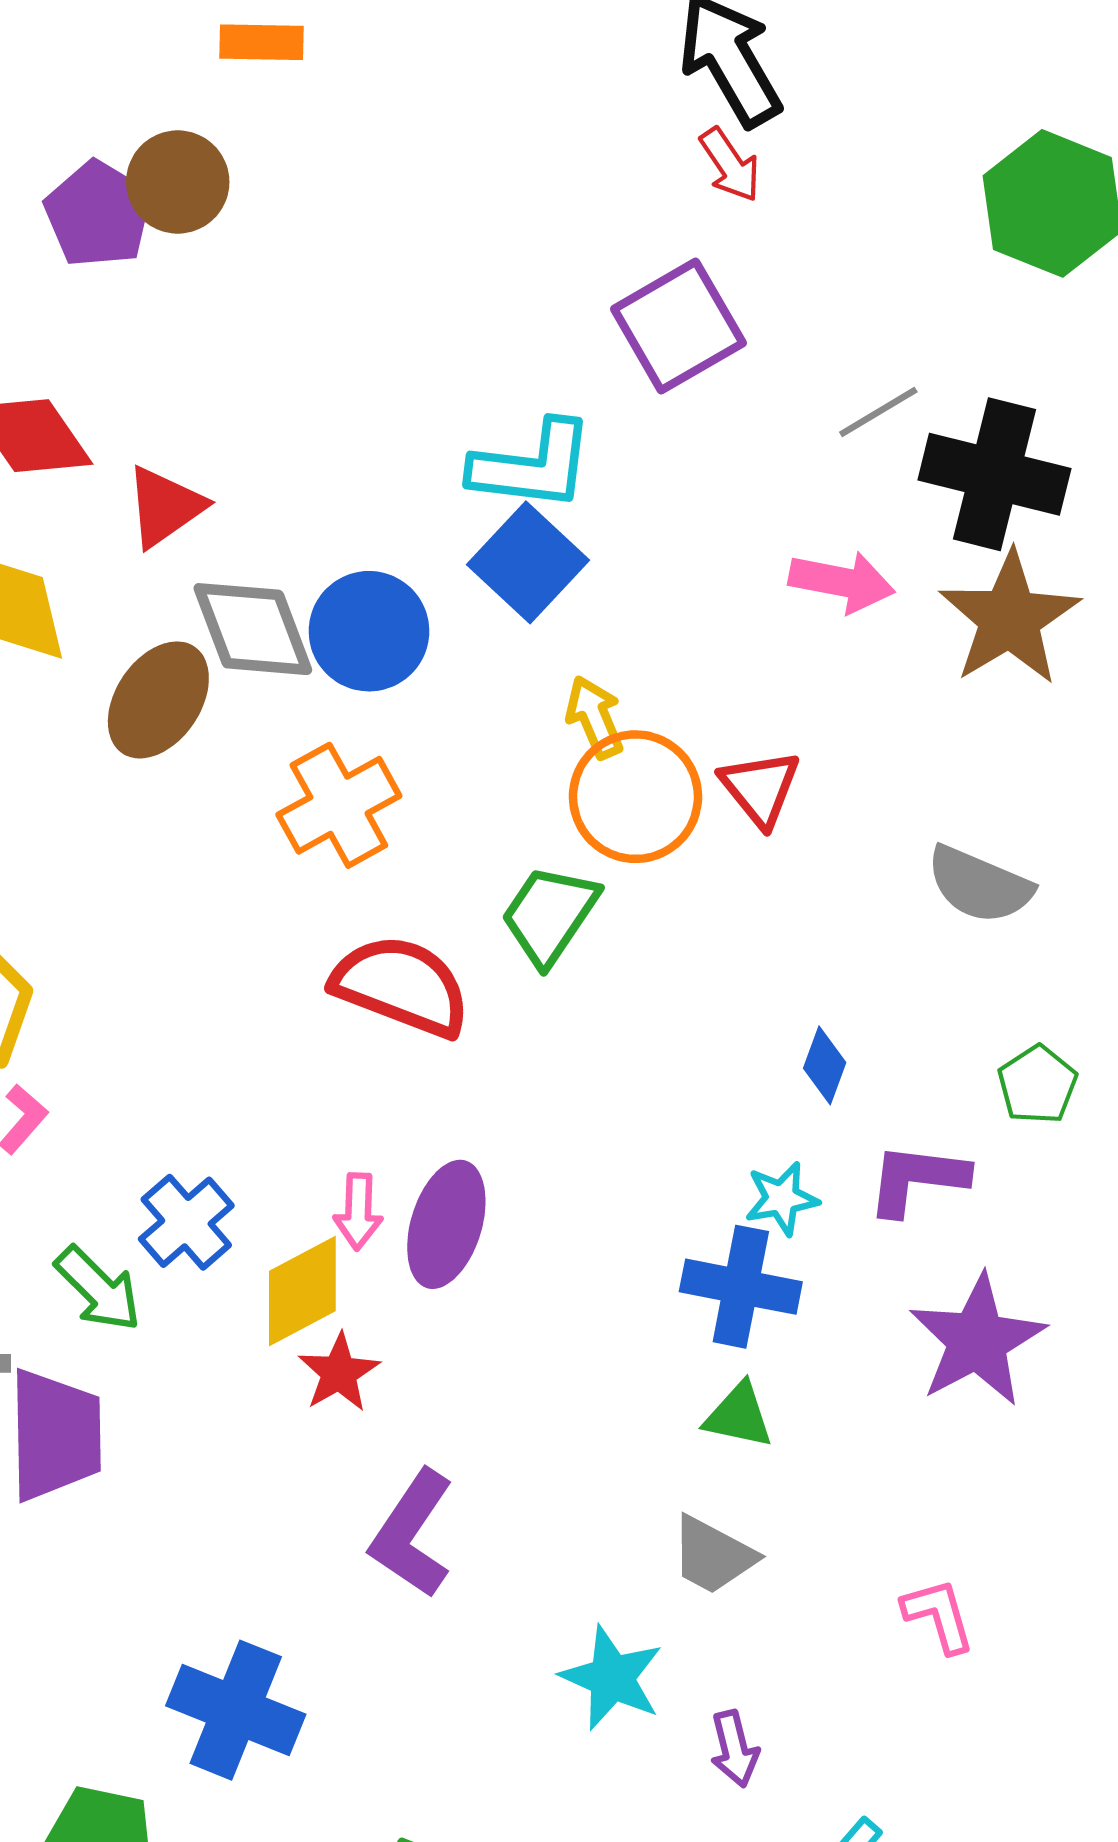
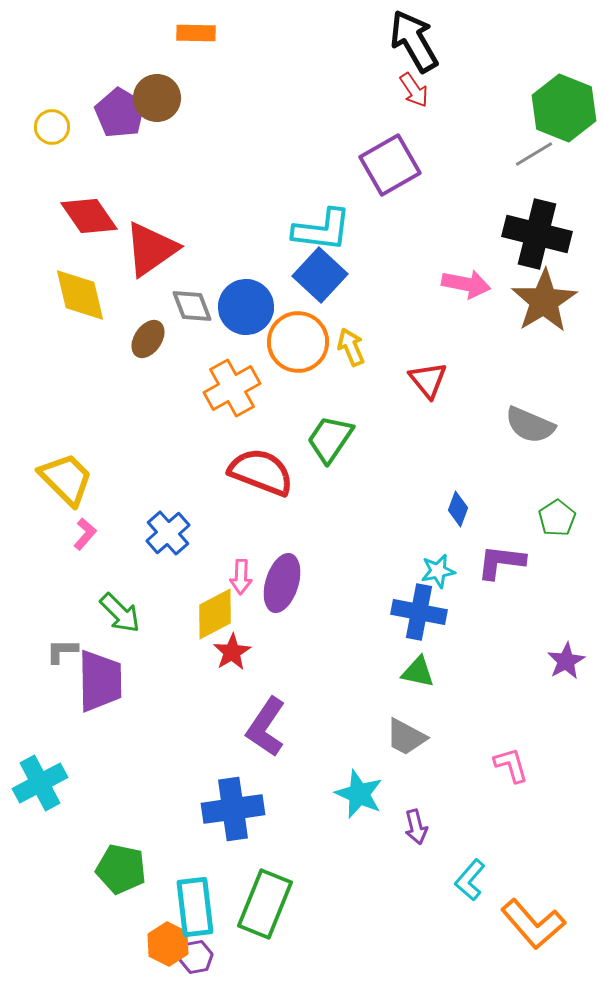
gray line: (878, 412) -> (534, 154), moved
red triangle: (165, 507) -> (151, 249), size x1.4
gray diamond: (253, 629) -> (192, 306), size x0.7
brown ellipse: (158, 700) -> (148, 339), size x0.7
orange circle: (635, 797) -> (298, 342), moved
blue cross: (186, 1222) -> (168, 533), moved
purple star: (977, 1340) -> (566, 661), moved, size x0.6
blue cross: (236, 1710) -> (233, 809), moved, turned -30

